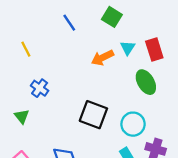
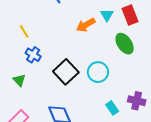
yellow line: (26, 49) -> (24, 31), moved
black square: (93, 115) -> (66, 72), moved, turned 30
cyan circle: (133, 124) -> (98, 72), moved

